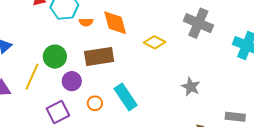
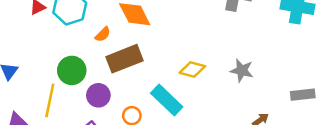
orange semicircle: (86, 22) -> (103, 34), moved, turned -32
yellow diamond: (155, 42) -> (192, 70), moved

